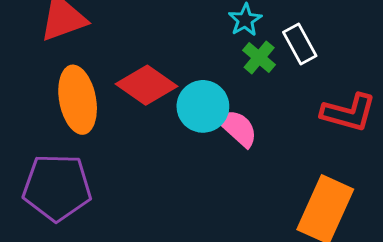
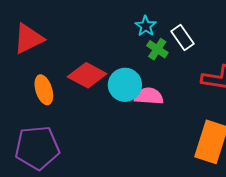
orange ellipse: (78, 100) -> (44, 90), size x0.7
pink semicircle: (238, 128) -> (149, 96), turned -32

